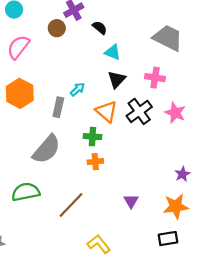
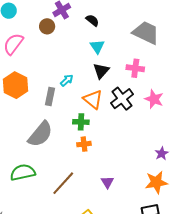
black semicircle: (100, 28) -> (92, 20), moved
cyan triangle: (113, 52) -> (97, 47), turned 35
purple triangle: (131, 201) -> (107, 182), moved

